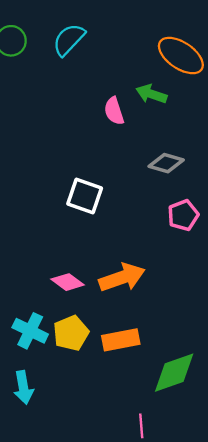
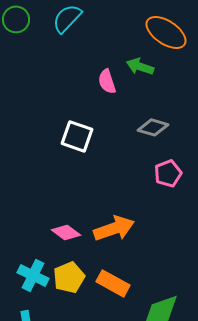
white square: (85, 196) -> (77, 136), moved
orange rectangle: (121, 340) -> (113, 283), turned 40

